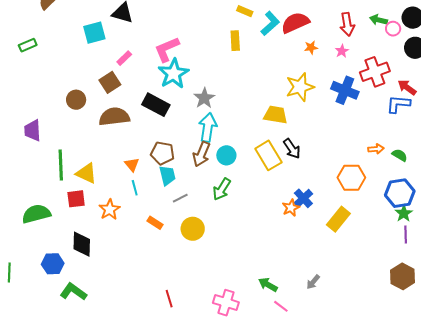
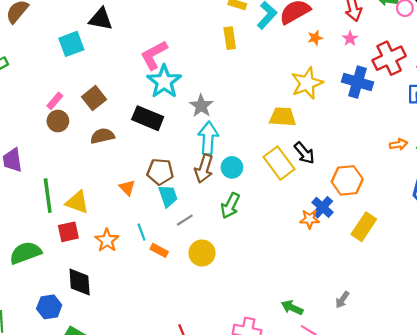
pink rectangle: (124, 58) -> (55, 101), moved
brown semicircle: (114, 117) -> (102, 136), size x0.7
orange hexagon: (351, 178) -> (347, 180), moved
cyan line: (135, 188) -> (141, 232), moved
orange star: (291, 208) -> (310, 219), turned 30

